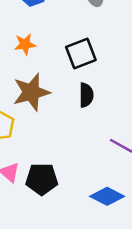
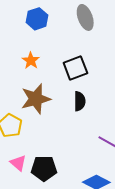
orange star: (25, 44) -> (31, 61), turned -30

